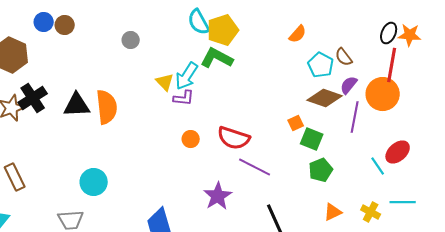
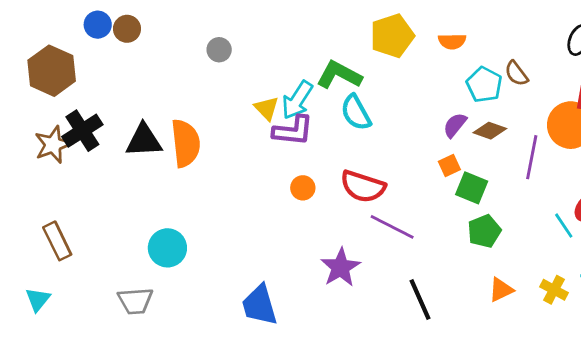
cyan semicircle: (199, 22) -> (356, 113), moved
yellow pentagon: (223, 30) -> (392, 36), moved
orange semicircle: (298, 34) -> (452, 41), turned 48
purple semicircle: (349, 85) -> (455, 125), moved
purple L-shape: (184, 98) -> (293, 131), size x1.4
brown diamond: (325, 98) -> (490, 131), size x0.7

